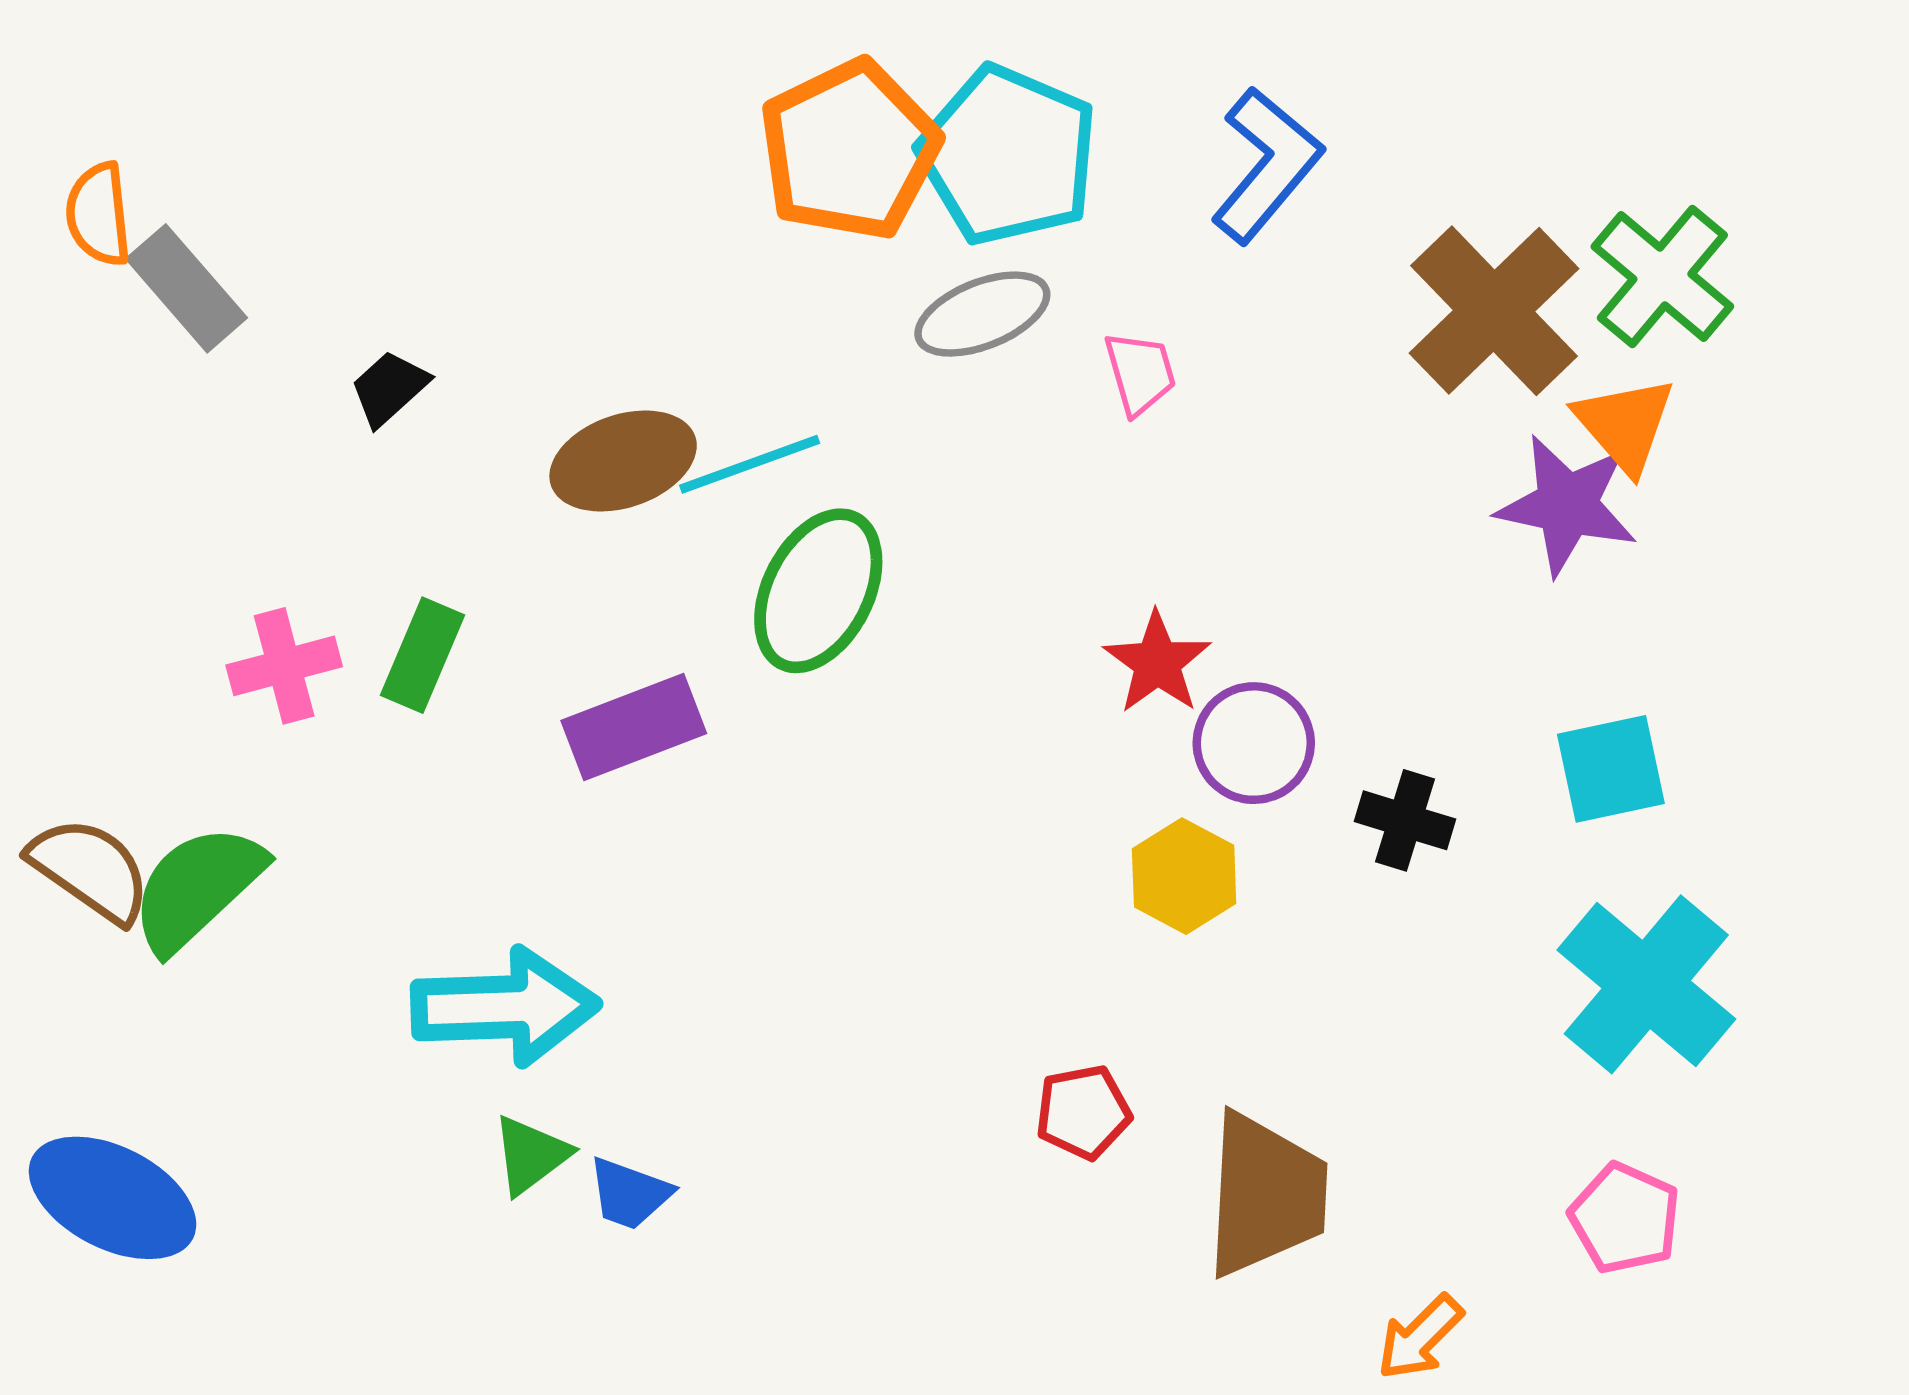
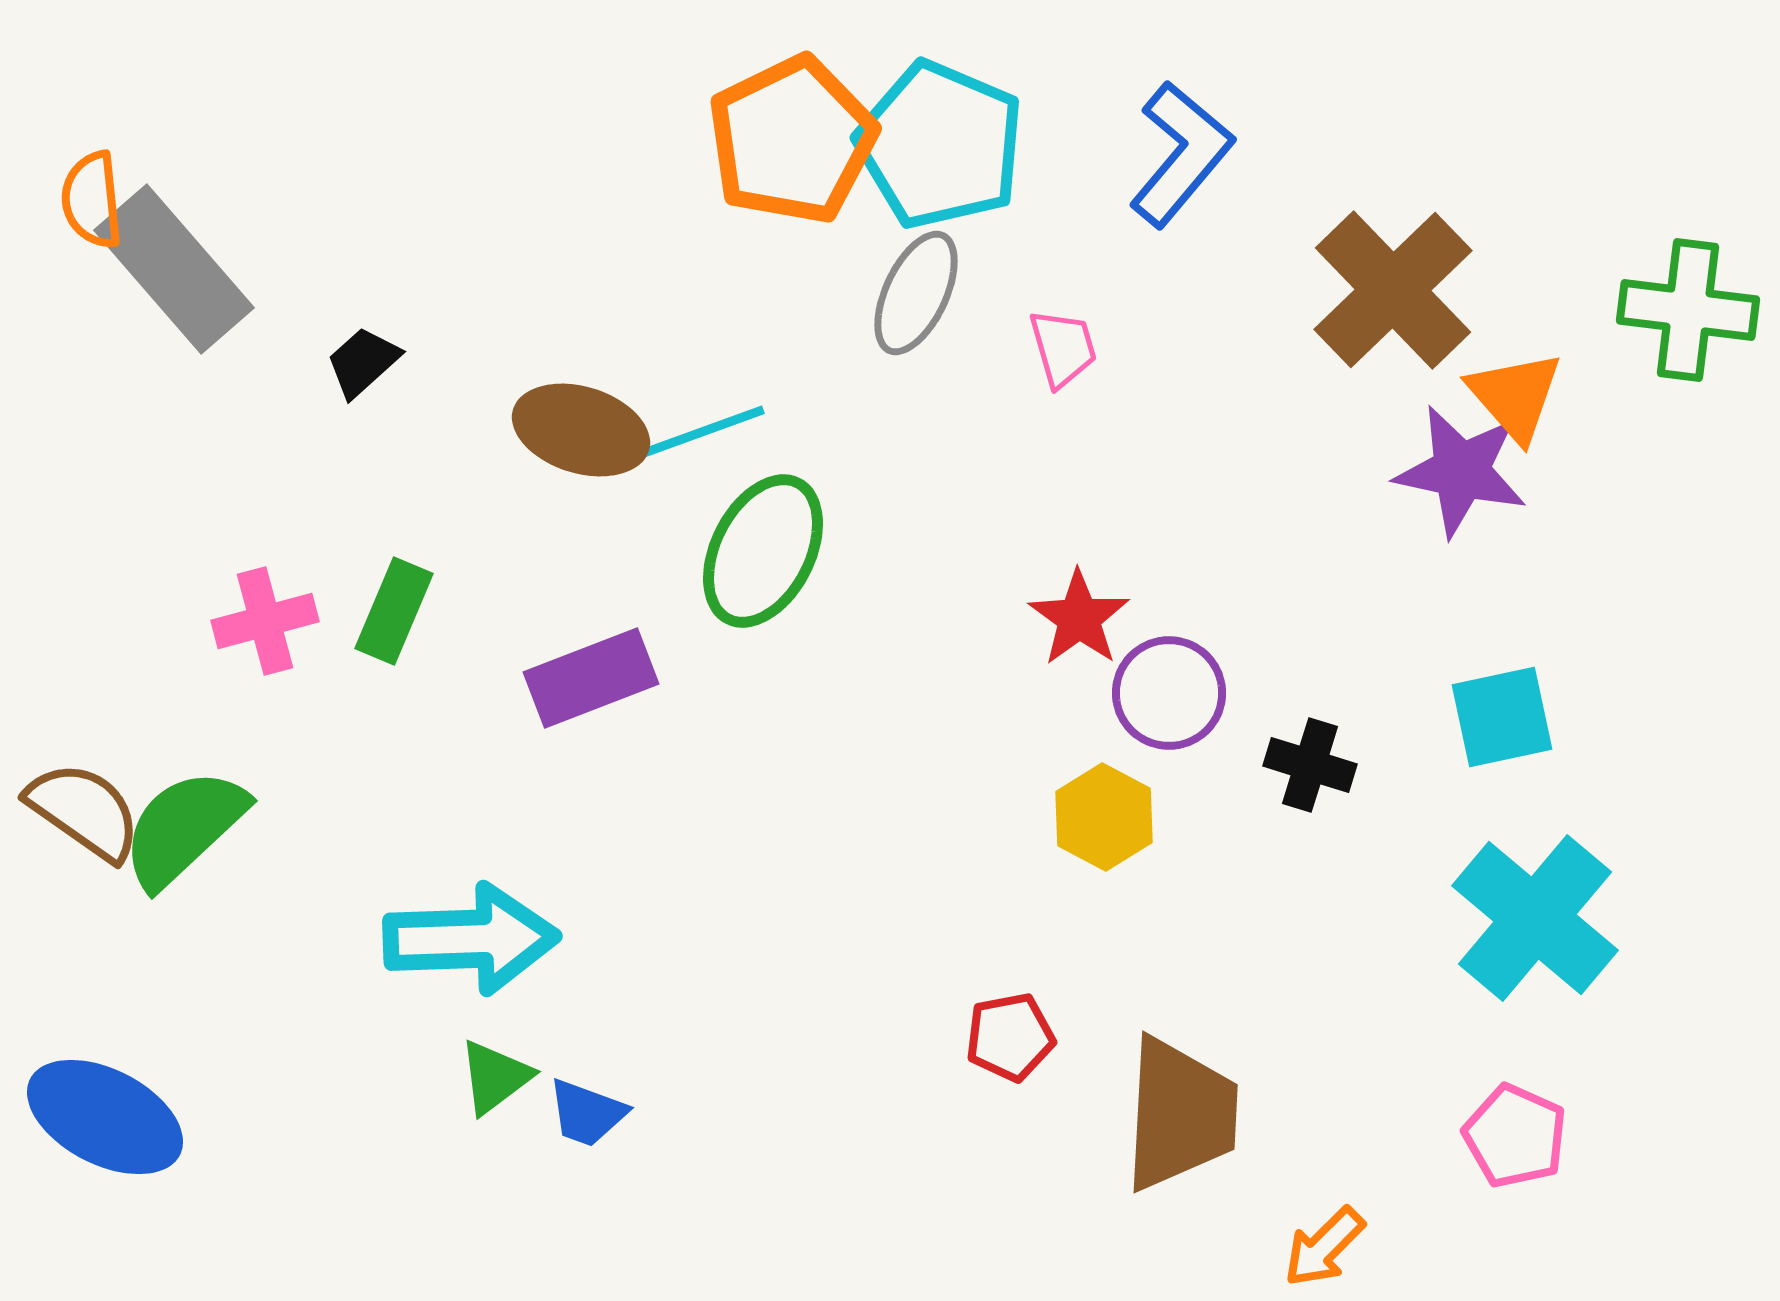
green cross: (1662, 277) -> (1688, 310), moved, turned -33
gray rectangle: (187, 288) -> (174, 269), size x1.4
gray ellipse: (982, 314) -> (916, 293), turned -43
brown ellipse: (623, 461) -> (581, 430), turned 36

